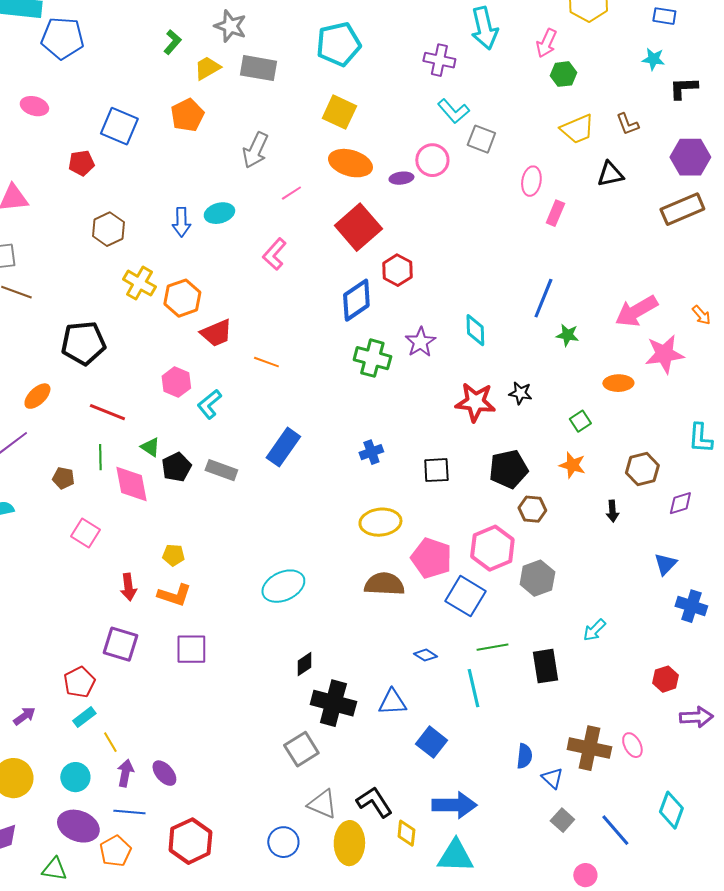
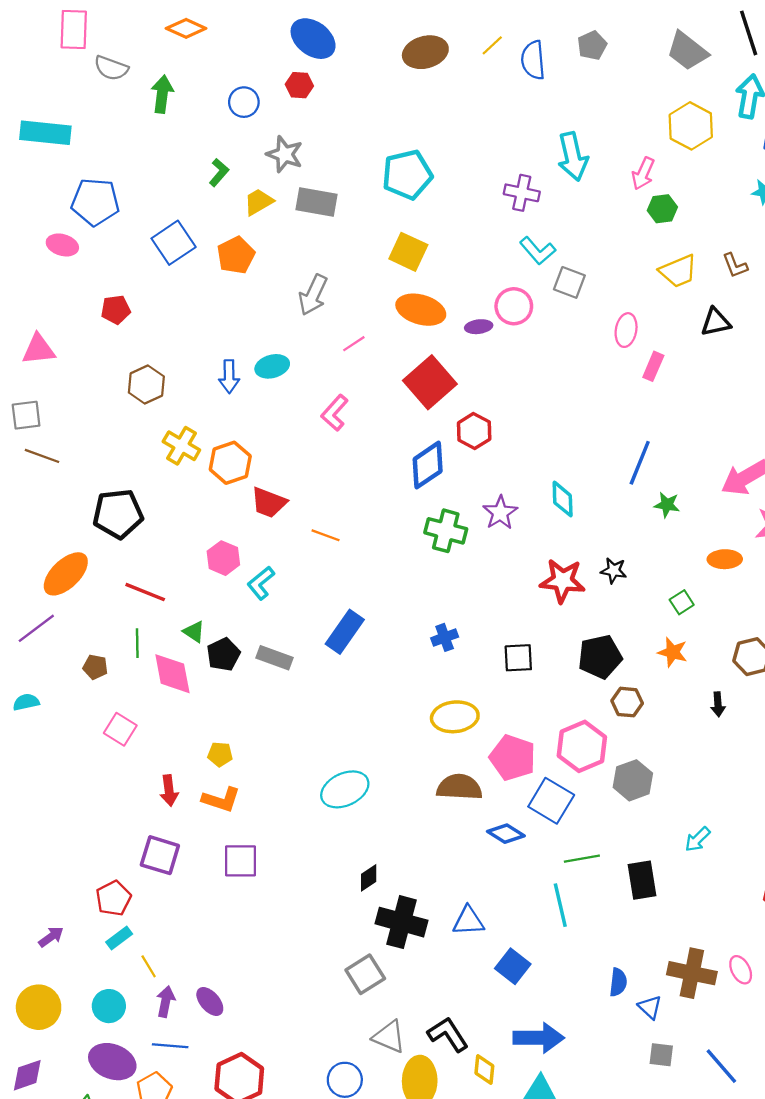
blue pentagon: (62, 38) -> (95, 202), moved
blue square: (119, 126) -> (174, 243), moved, turned 33
red trapezoid: (216, 333) -> (269, 502), turned 44
orange ellipse: (37, 396) -> (66, 574), size x1.5
blue diamond: (425, 655) -> (506, 834), moved, size x1.4
gray square: (562, 820) -> (661, 1055), turned -35

